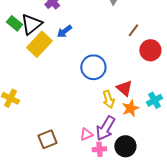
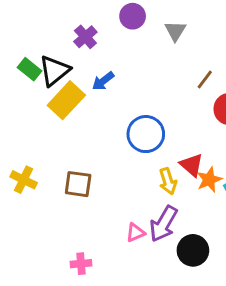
orange star: (130, 108) -> (209, 180), moved
brown square: (47, 139) -> (78, 184), moved, turned 30
pink cross: (99, 149) -> (81, 264), moved

